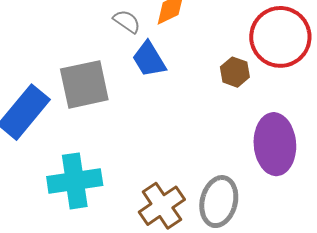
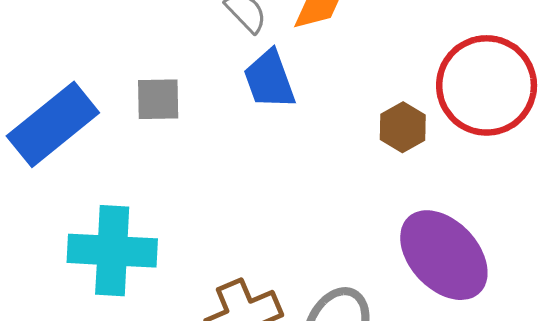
gray square: (84, 84) -> (158, 99), size x0.6
purple ellipse: (275, 144) -> (444, 255), turned -50

